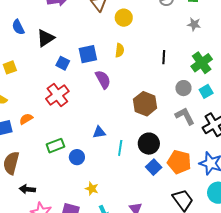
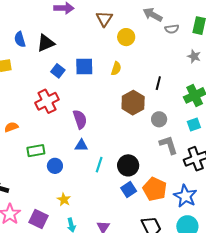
blue semicircle: (18, 27) -> (20, 39), moved
purple semicircle: (103, 80) -> (80, 119), moved
gray circle: (183, 88) -> (159, 119), moved
brown hexagon: (145, 104) -> (133, 103), moved
orange semicircle: (26, 119) -> (11, 127), moved

